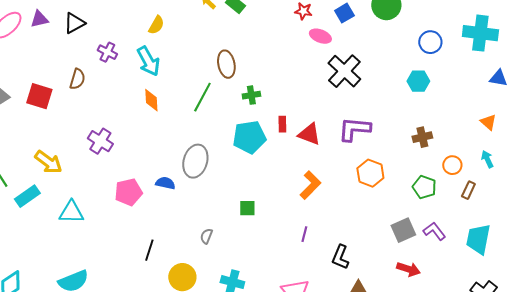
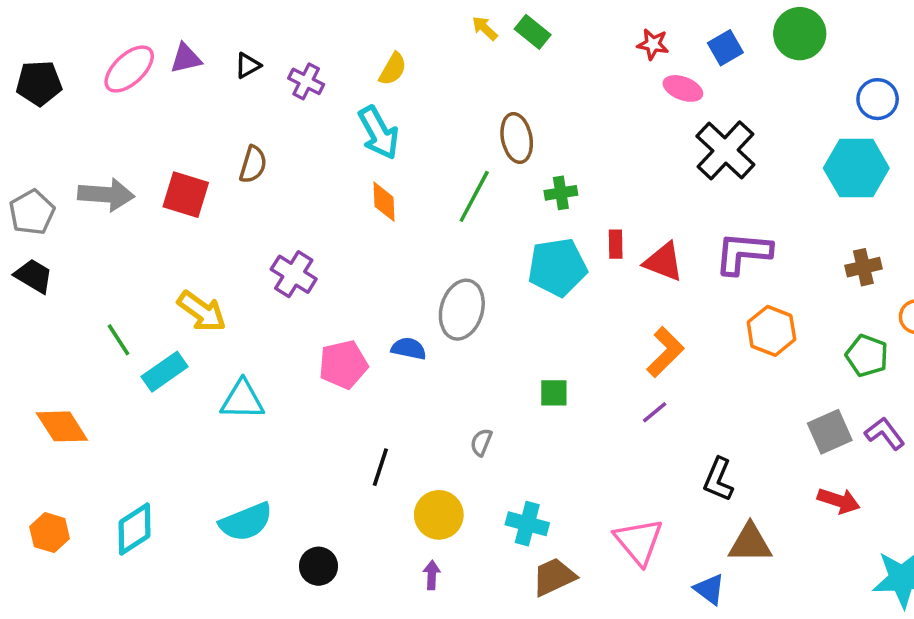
black triangle: (74, 23) -> (248, 65), size x0.7
purple cross: (107, 52) -> (306, 81), moved
cyan hexagon: (418, 81) -> (856, 168), size x1.6
purple line: (304, 234) -> (655, 412), moved, turned 35

